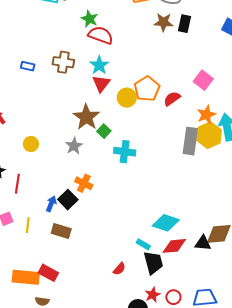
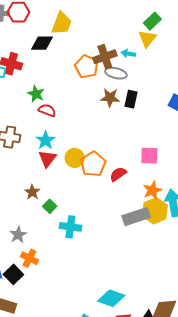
red semicircle: (101, 35) -> (47, 110), size x0.7
pink square: (203, 80) -> (149, 156), turned -36
yellow circle: (127, 98) -> (75, 158), moved
brown star: (86, 117) -> (32, 192), size x0.6
gray rectangle: (190, 141) -> (136, 217), turned 64
gray star: (74, 146) -> (18, 235), moved

